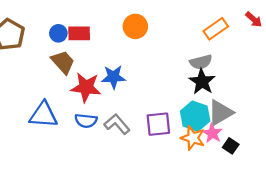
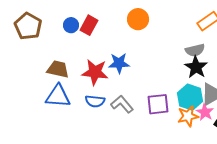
red rectangle: (79, 33) -> (89, 25), turned -60
brown trapezoid: (63, 62) -> (58, 69), moved, turned -35
orange star: (193, 138) -> (188, 116), turned -30

